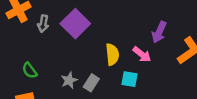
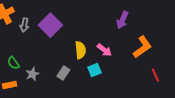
purple arrow: (159, 32) -> (122, 20), moved
cyan square: (130, 79) -> (94, 70), turned -32
gray star: (69, 80) -> (32, 74), moved

